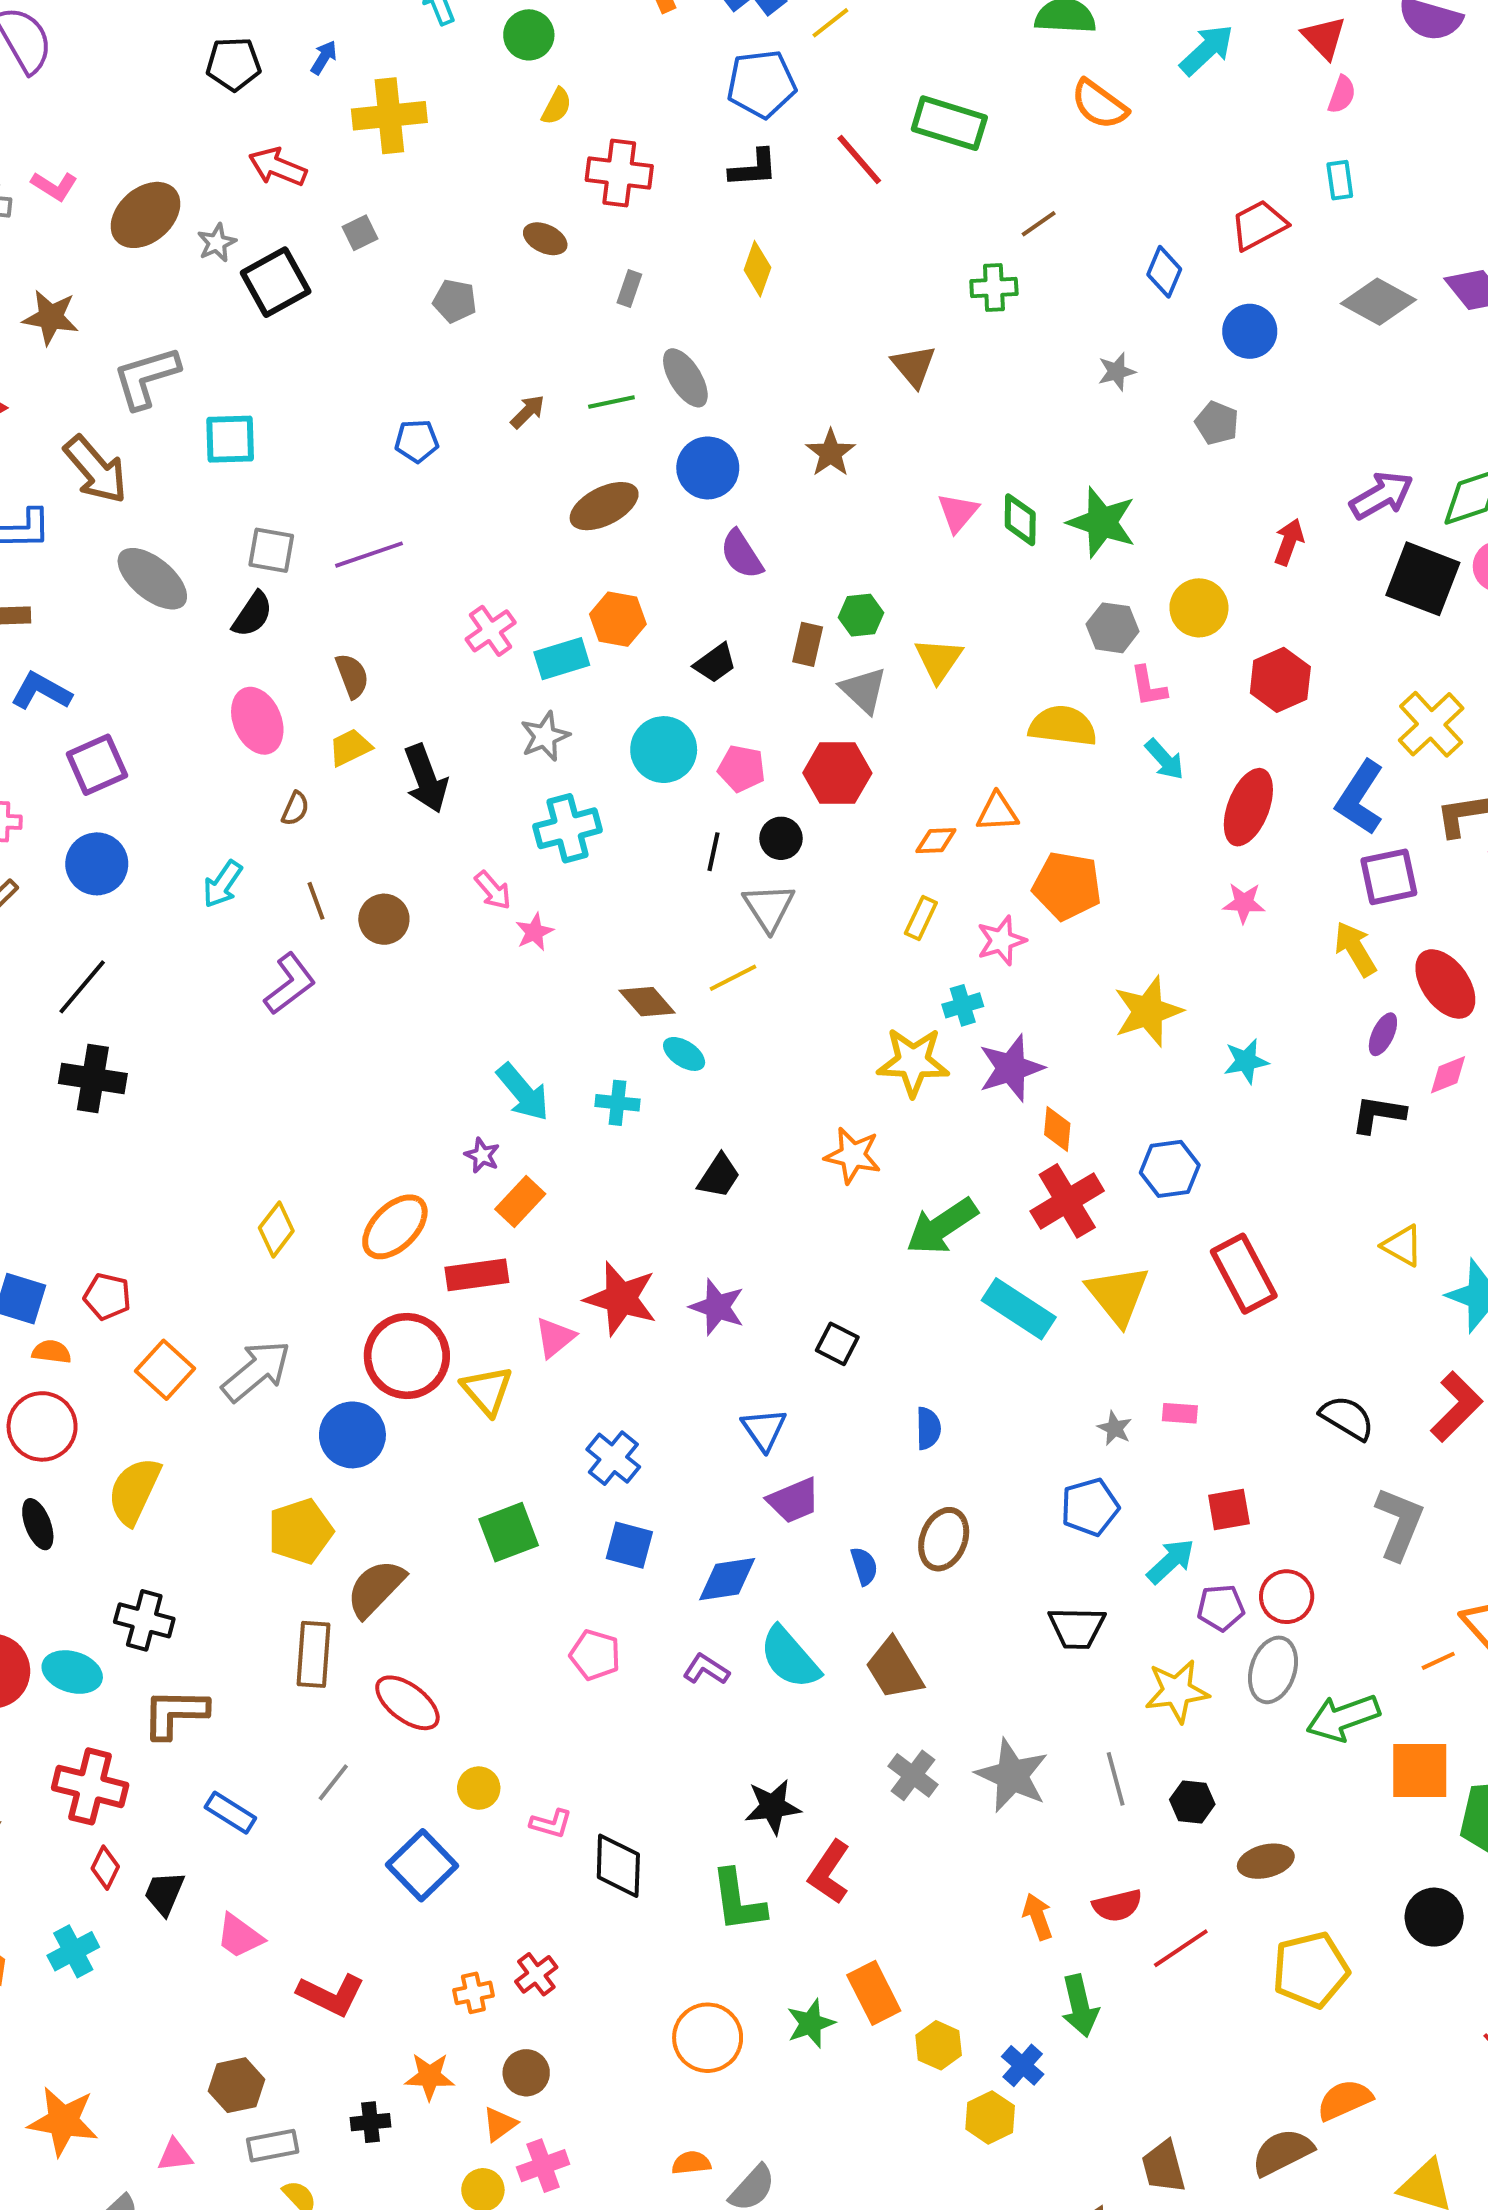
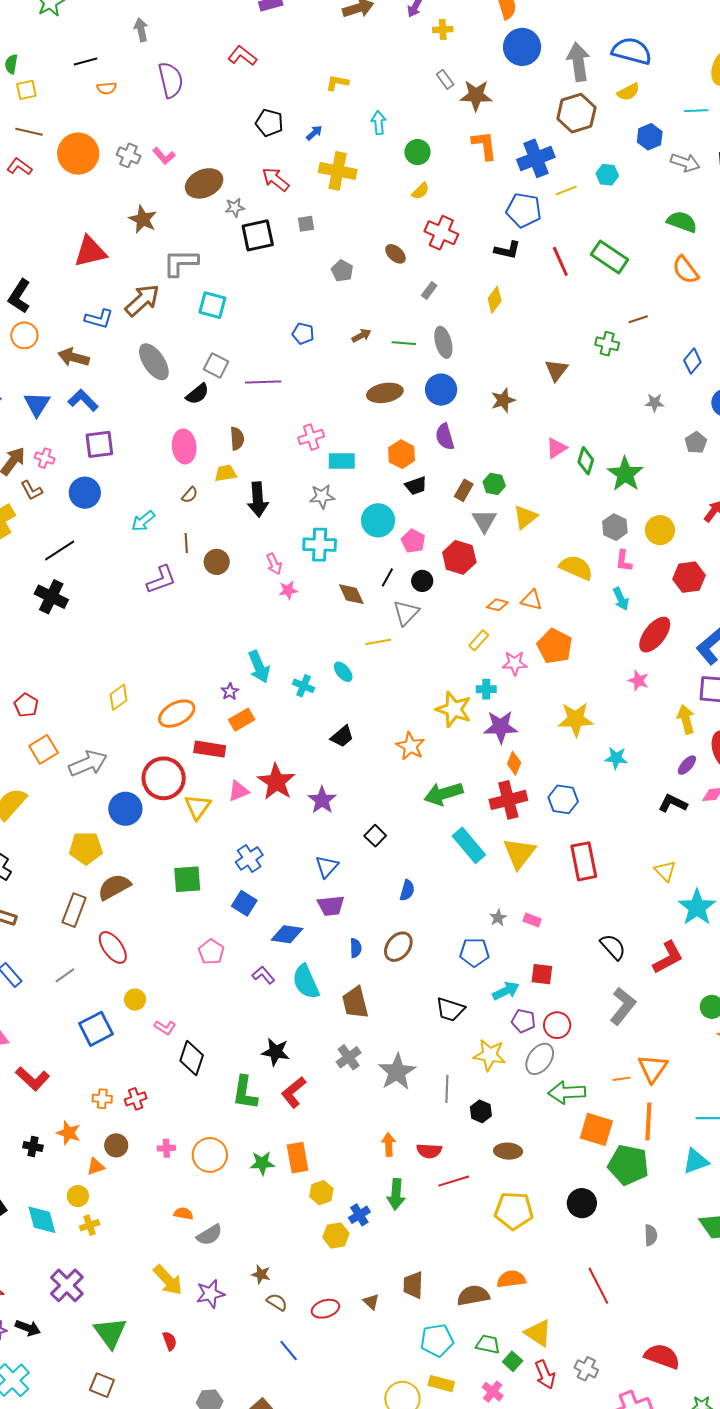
brown arrow: (96, 470) -> (142, 300), turned -108
orange hexagon: (618, 619) -> (402, 454), moved
brown diamond: (647, 1002) -> (351, 594), moved
pink cross: (543, 2166) -> (166, 1148), moved, size x0.7

